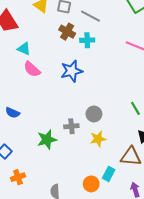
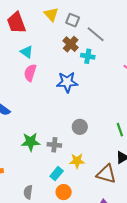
pink semicircle: (32, 69) -> (30, 73), turned 54
gray cross: (71, 126) -> (54, 145), moved
yellow star: (98, 139) -> (77, 161), moved
cyan rectangle: (109, 174) -> (57, 174), moved

